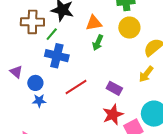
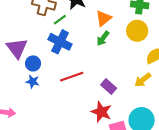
orange triangle: (94, 23) -> (104, 18), turned -42
purple triangle: (16, 72) -> (17, 48), size x1.6
red star: (113, 115) -> (101, 112), turned 30

